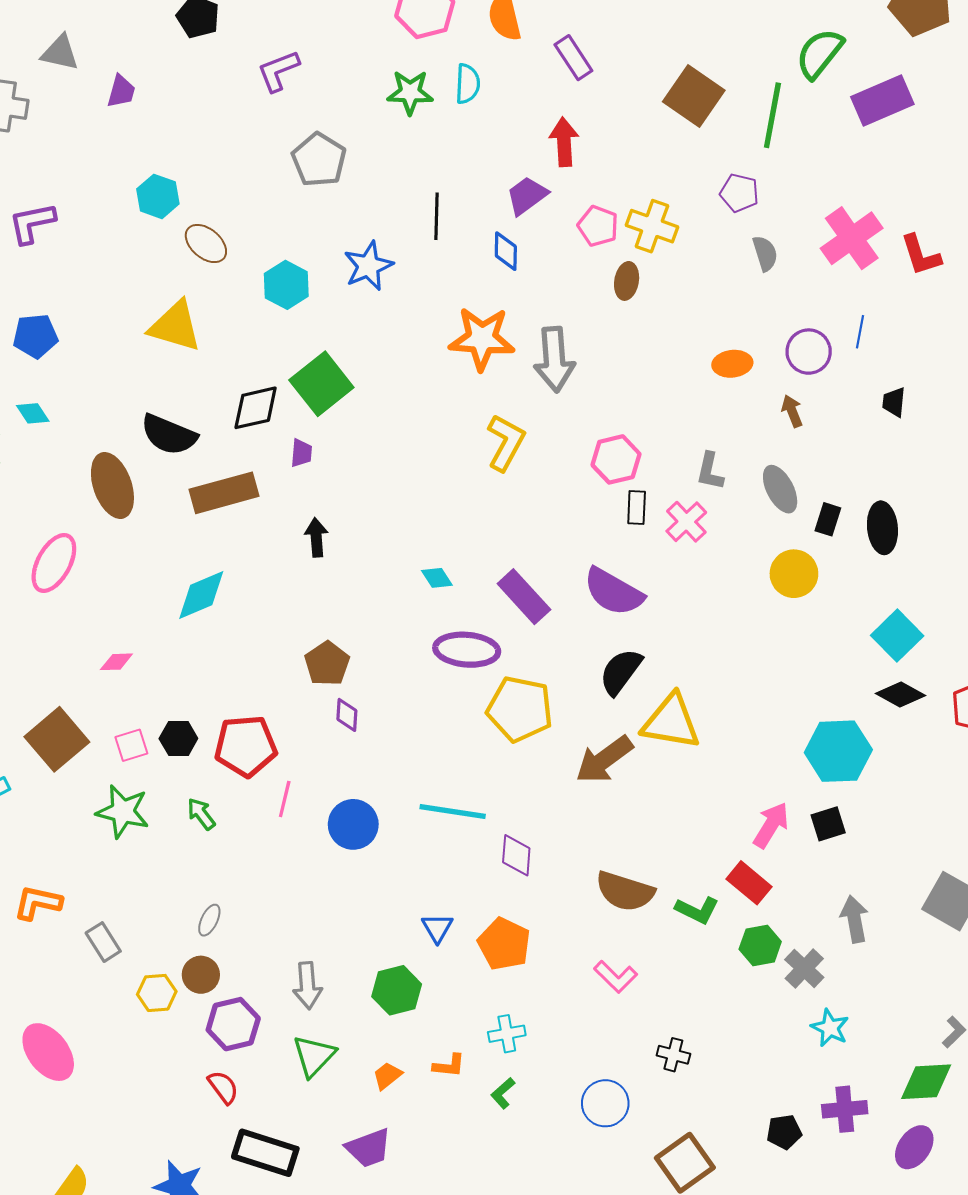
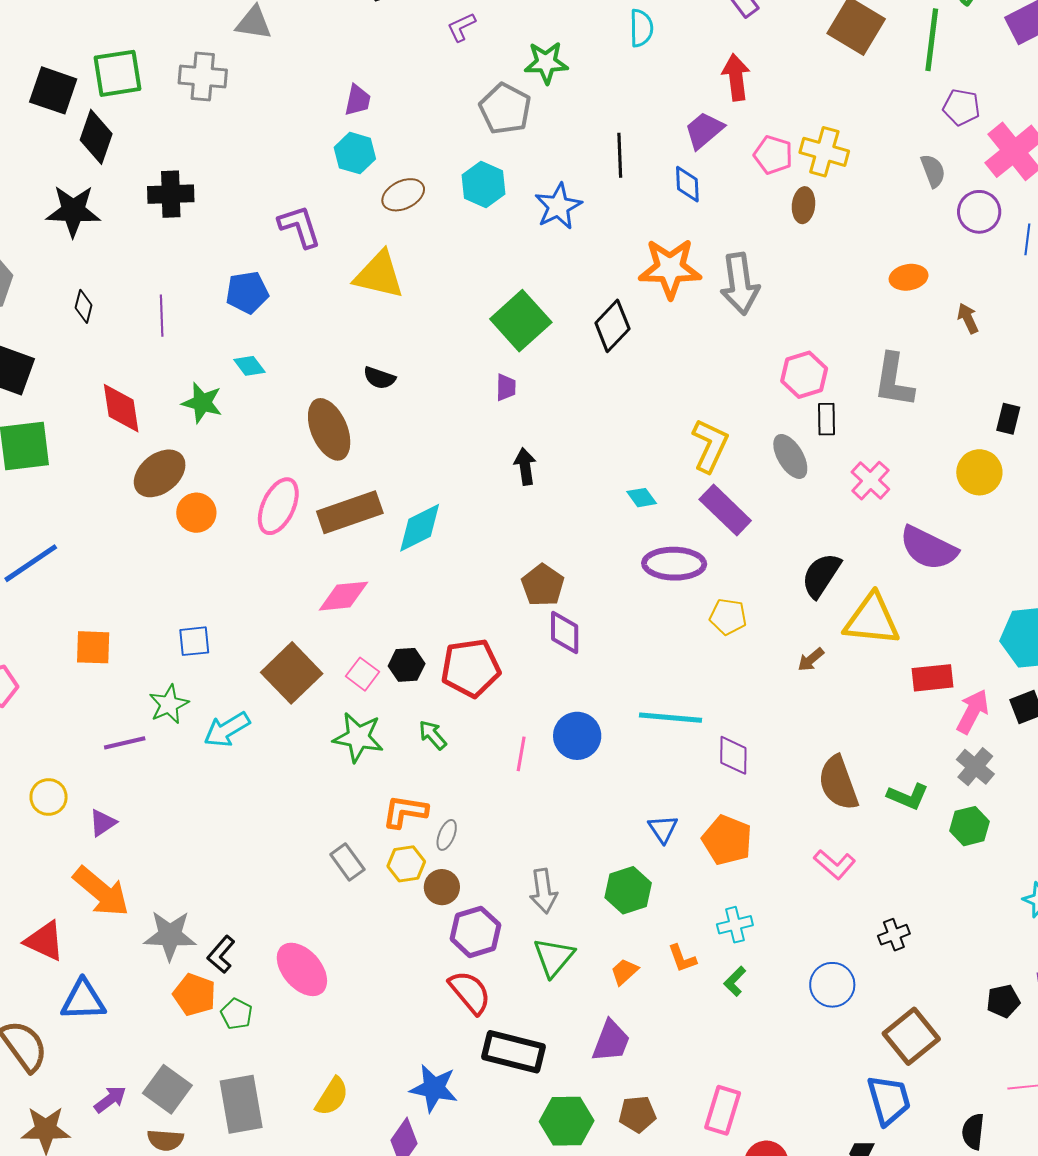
purple L-shape: (278, 71) -> (461, 27), size x0.7
purple trapezoid: (121, 91) -> (358, 100), moved
green star: (410, 92) -> (546, 63), moved
purple pentagon: (739, 193) -> (961, 107), moved
purple L-shape: (32, 223) -> (300, 227), moved, turned 87
brown ellipse: (206, 244) -> (403, 195), turned -63
cyan hexagon: (286, 285) -> (484, 185), moved
purple circle: (809, 352) -> (979, 212), moved
black diamond: (256, 408) -> (612, 326), moved, turned -30
black semicircle: (169, 435) -> (379, 378), size x0.6
yellow L-shape: (506, 443) -> (710, 446), moved
gray L-shape: (710, 471) -> (894, 380), size x1.5
gray ellipse: (780, 489) -> (790, 456), moved
brown rectangle: (224, 493) -> (350, 512), moved
pink cross: (686, 522) -> (870, 481), moved
purple semicircle: (613, 592) -> (928, 548), moved
pink diamond: (116, 662) -> (343, 596), size x1.6
yellow pentagon: (520, 709) -> (728, 617), size x0.6
purple diamond: (347, 715) -> (565, 633), size x1.4
pink square: (131, 745) -> (362, 674), turned -32
brown arrow: (604, 760) -> (811, 660), size x0.5
pink line: (285, 799) -> (521, 754), moved
red rectangle: (749, 883) -> (933, 678), moved, turned -42
brown semicircle: (625, 891) -> (838, 783), turned 56
orange L-shape: (38, 903) -> (405, 812), moved
gray cross: (804, 968) -> (975, 767), moved
yellow hexagon: (157, 993) -> (406, 864), moved
black cross: (673, 1055) -> (894, 935), turned -32
orange L-shape: (449, 1066) -> (682, 958), turned 68
red semicircle: (223, 1087) -> (470, 992), size x1.4
purple trapezoid: (369, 1148) -> (611, 1041), turned -45

